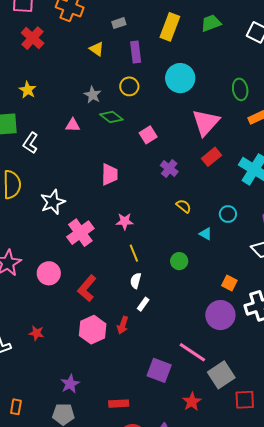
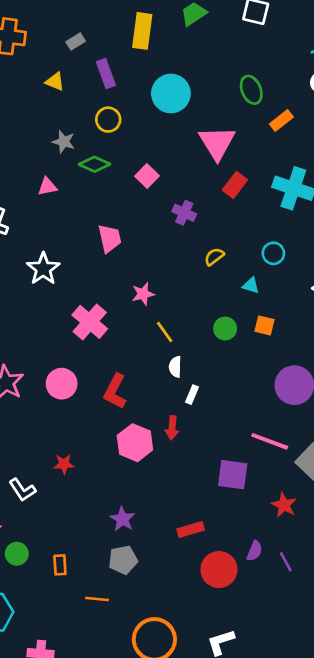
white star: (53, 202) -> (43, 269), moved
yellow semicircle: (184, 206) -> (214, 257), turned -63
orange square: (229, 283) -> (265, 325), moved

